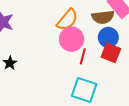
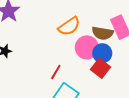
pink circle: (72, 39) -> (87, 47), moved
red line: (83, 56) -> (56, 72), moved

